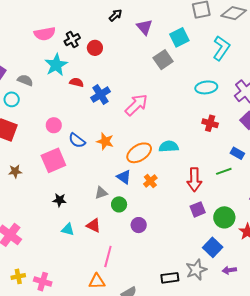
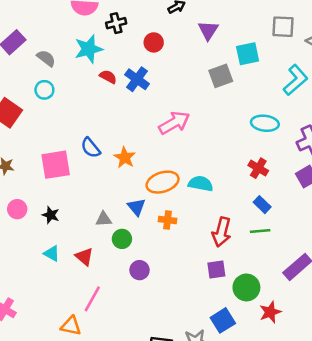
red circle: (95, 48) -> (154, 42), moved
blue cross: (101, 95) -> (137, 79), moved, turned -36
cyan circle: (12, 99) -> (44, 90), moved
pink circle: (54, 125) -> (17, 209), moved
blue rectangle: (237, 153) -> (262, 205), moved
orange cross: (150, 181) -> (167, 220), turned 32

